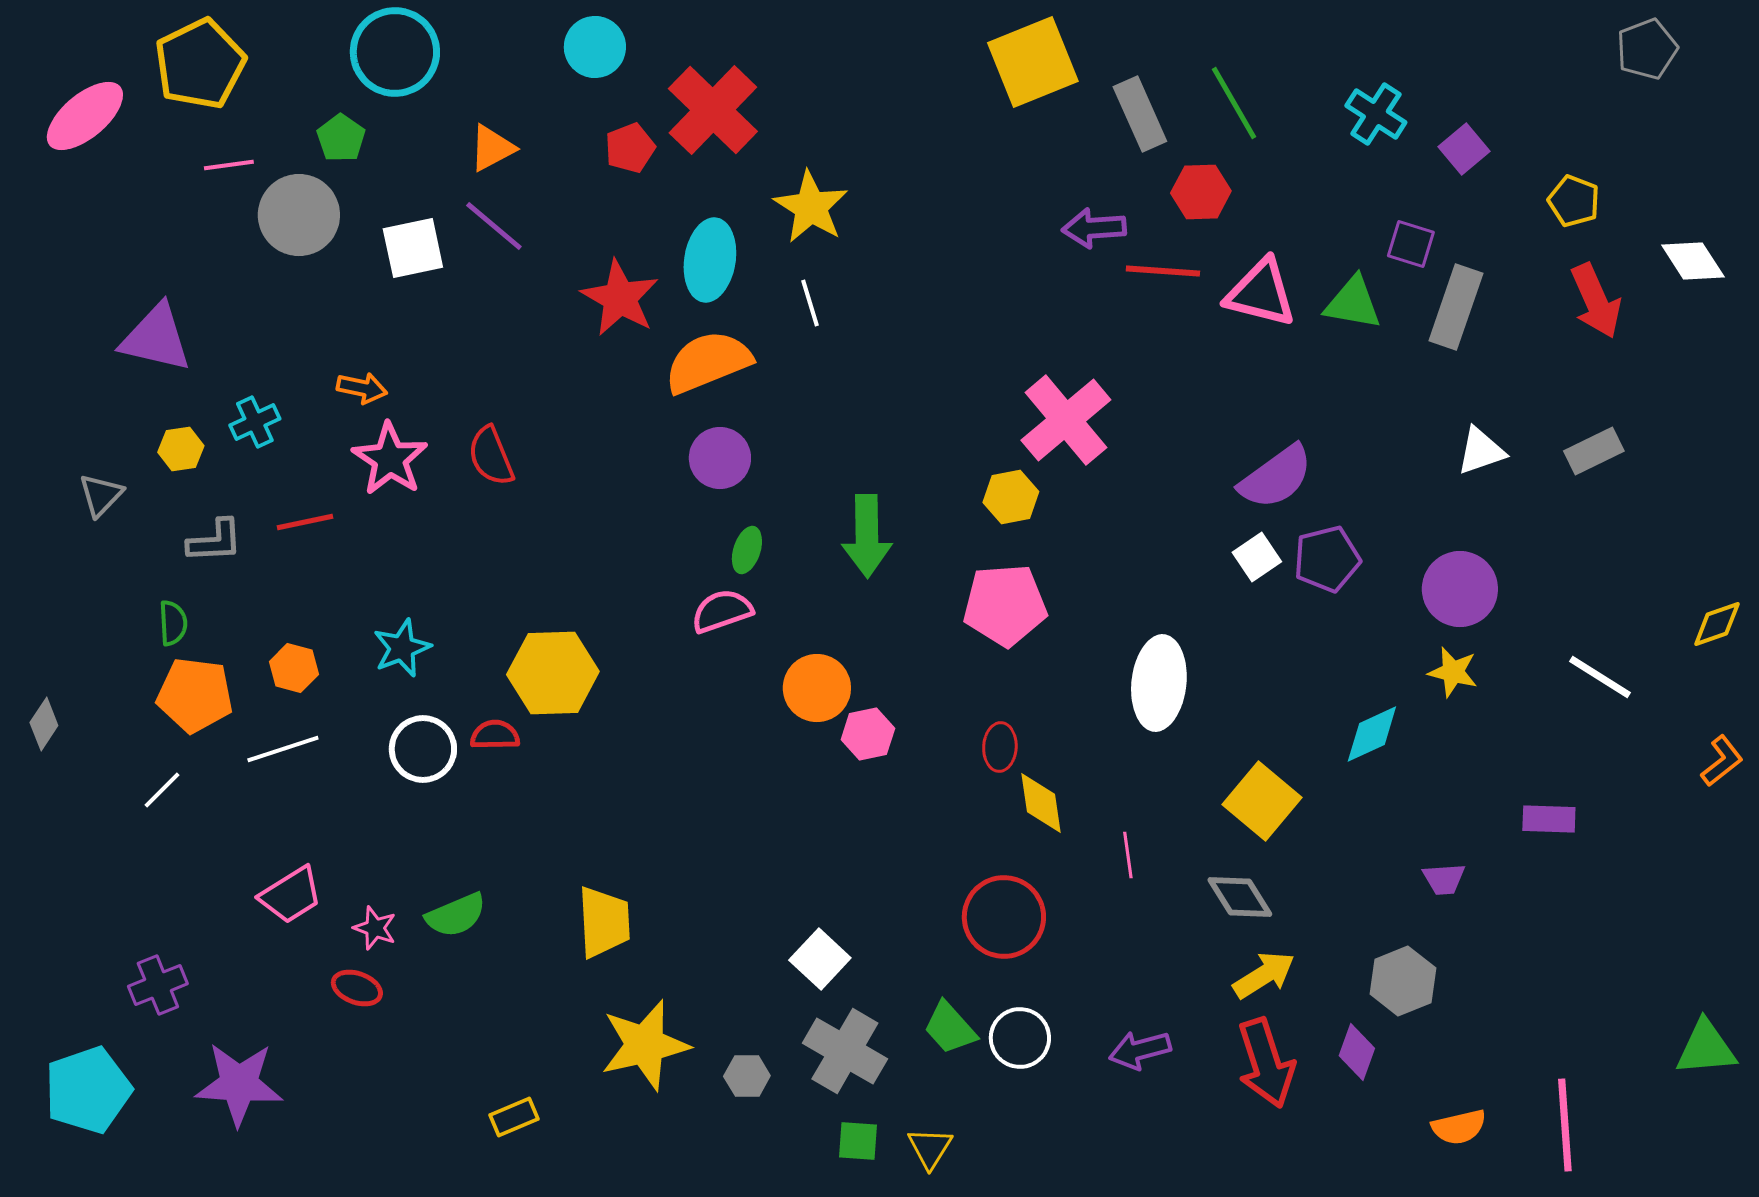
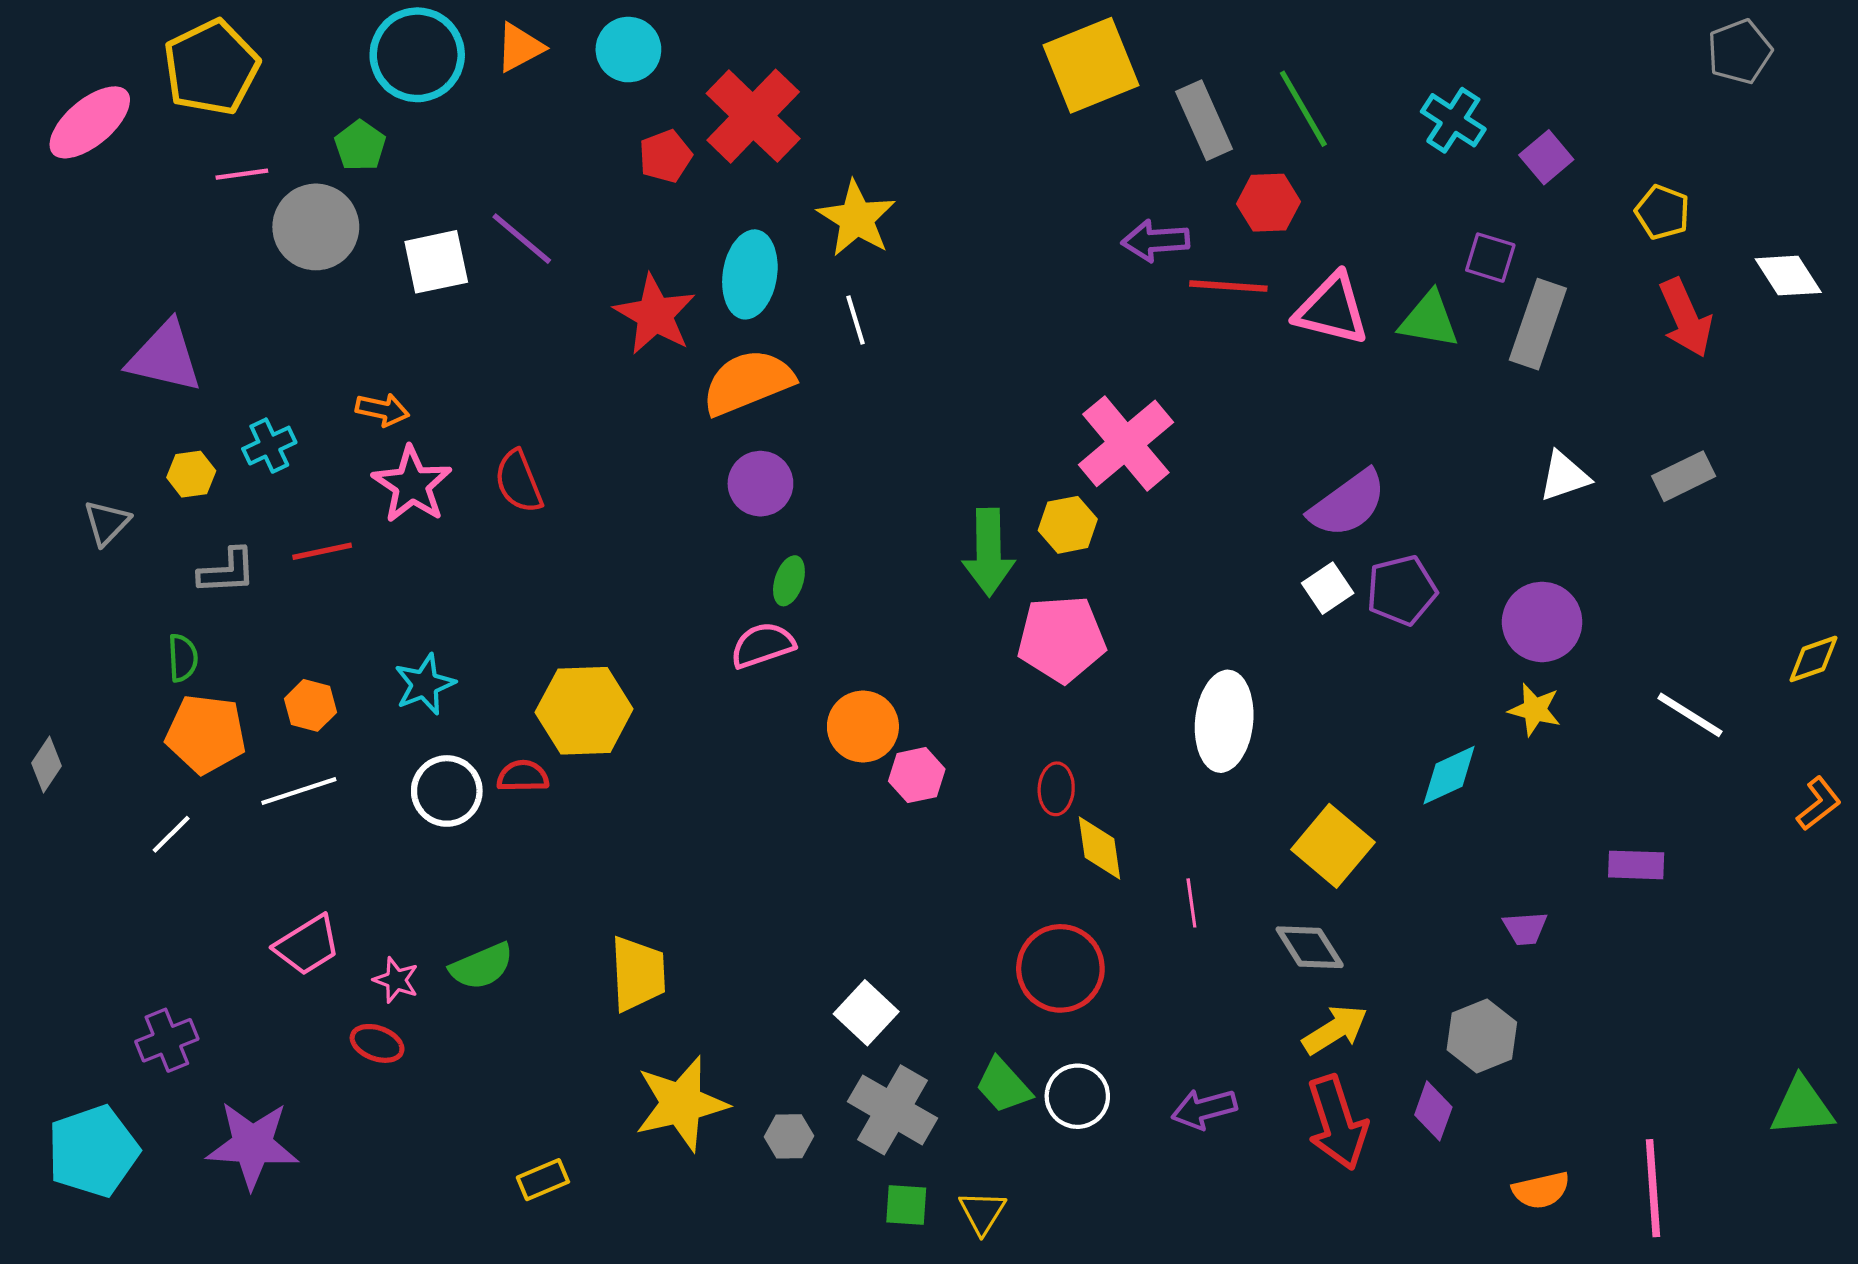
orange triangle: (492, 148) -> (520, 47), moved
green arrow: (867, 536) -> (989, 552), moved

